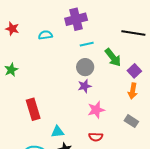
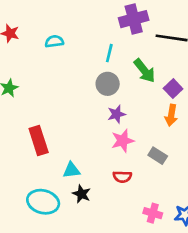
purple cross: (76, 19) -> (134, 19), moved
cyan line: (87, 44) -> (109, 53), turned -64
purple star: (85, 86) -> (116, 114), moved
gray rectangle: (131, 121) -> (158, 156), moved

